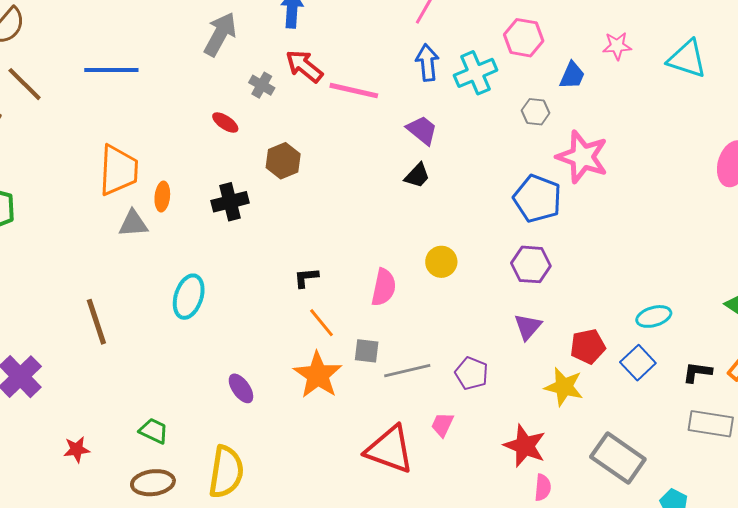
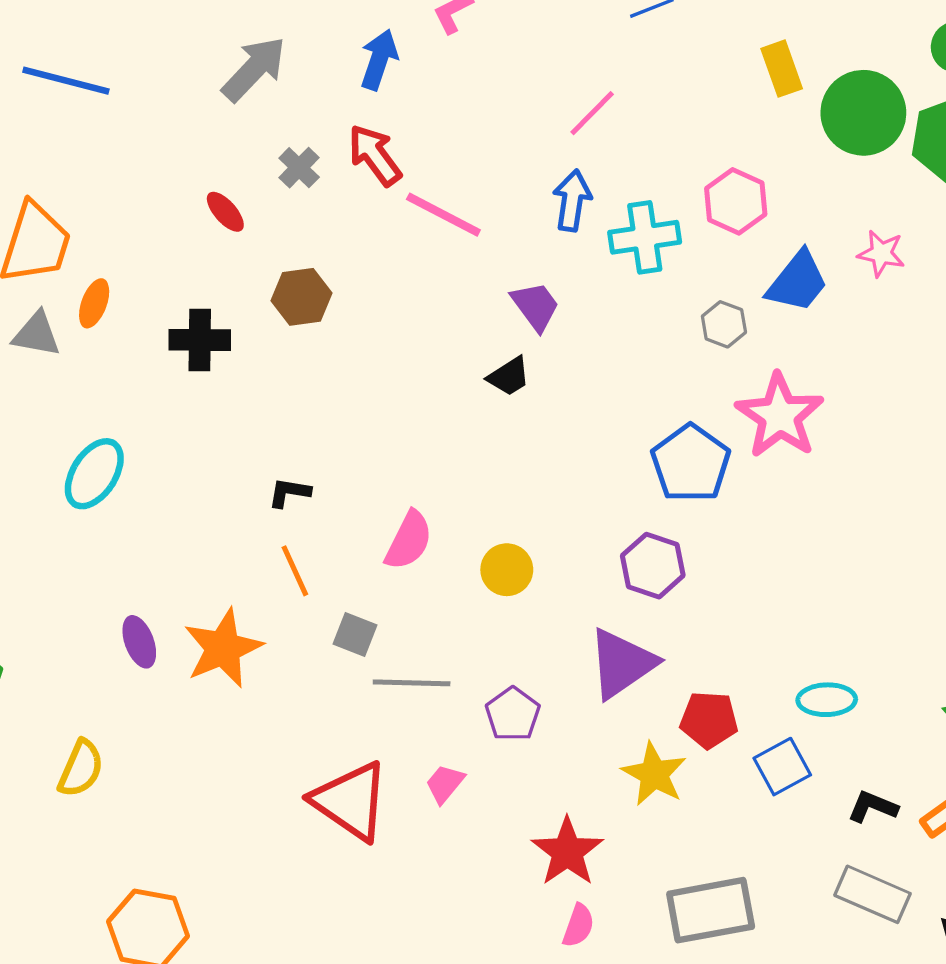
blue trapezoid: (572, 75) -> (797, 282), size x1.4
yellow circle: (441, 262) -> (507, 570), moved
purple triangle: (528, 327) -> (622, 663), size x1.6
orange star: (318, 375) -> (223, 648), moved
gray rectangle: (618, 458) -> (711, 910), turned -60
yellow semicircle: (226, 472) -> (81, 769), size x0.7

